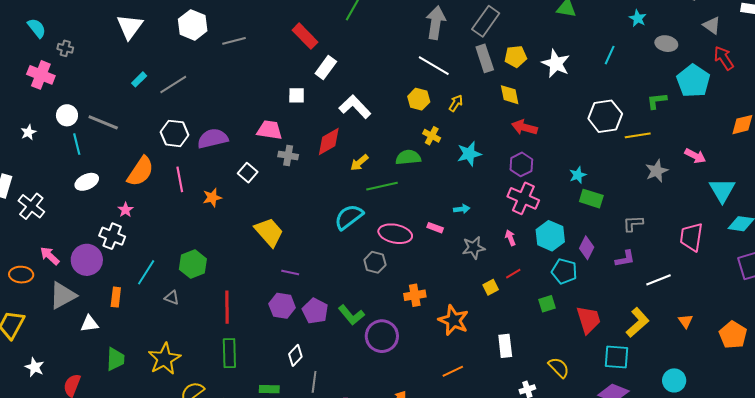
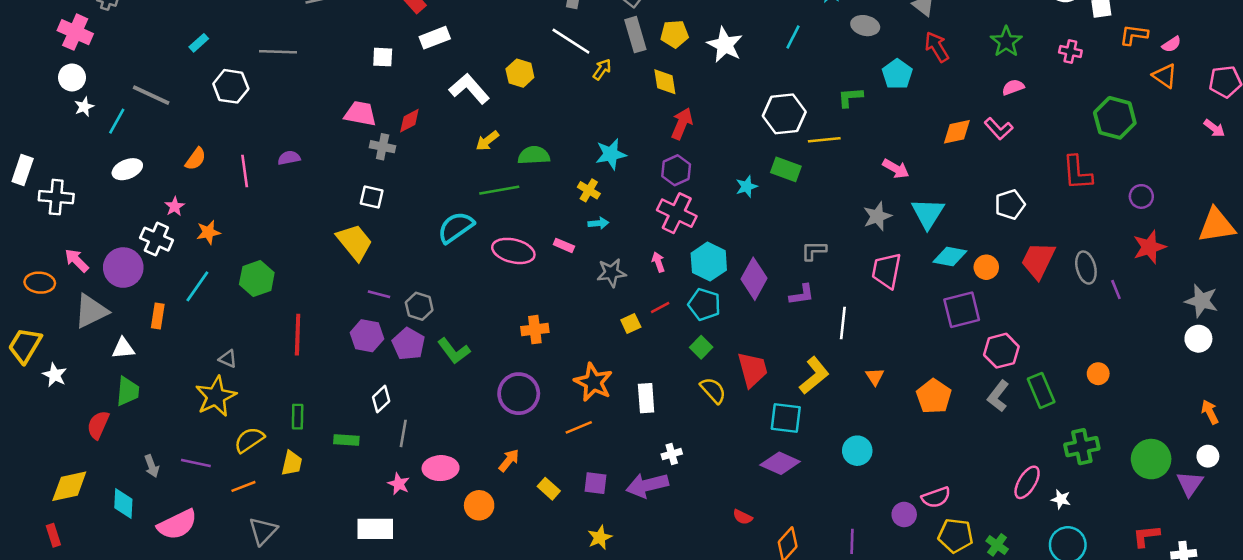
white rectangle: (326, 67) -> (435, 38), turned 30
cyan pentagon: (693, 81) -> (897, 74), size x0.7
gray line: (173, 84) -> (278, 52), moved, turned 32
white square: (297, 95) -> (383, 57), moved
yellow hexagon: (419, 99) -> (520, 73), moved
yellow arrow: (456, 103) -> (602, 69), moved
white circle: (67, 115) -> (72, 77), moved
red arrow: (524, 127) -> (682, 124), turned 95
white star: (28, 132) -> (84, 107), moved
white hexagon: (175, 133) -> (231, 86), moved
yellow cross: (432, 136) -> (589, 190), moved
purple semicircle: (213, 138) -> (289, 158), moved, size x0.6
red diamond: (329, 141) -> (409, 121), moved, size x0.7
cyan line: (77, 144) -> (117, 121), turned 40
yellow arrow: (359, 163) -> (487, 141), moved
orange semicircle: (140, 171) -> (196, 159), size x0.6
gray star: (657, 171) -> (877, 216), moved
white square: (248, 173) -> (372, 197), moved, turned -30
orange star: (212, 198) -> (208, 232), moved
green rectangle: (591, 199) -> (786, 169), moved
white cross: (31, 206) -> (56, 197), turned -36
purple diamond: (587, 248) -> (754, 279), size x1.4
gray hexagon: (375, 262) -> (419, 306), moved
cyan pentagon: (564, 271) -> (704, 304), moved
white line: (659, 280) -> (843, 323), turned -65
gray triangle: (172, 298) -> (228, 359), moved
green square: (547, 304) -> (701, 347), turned -30
orange star: (453, 320) -> (593, 382), moved
purple circle: (382, 336) -> (519, 394), moved
green rectangle: (229, 353) -> (298, 417), moved, size x0.7
green trapezoid: (115, 359) -> (128, 391), moved
white star: (35, 367) -> (55, 375), moved
yellow semicircle: (559, 368) -> (713, 390), moved

